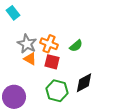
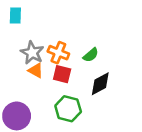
cyan rectangle: (13, 13) -> (15, 16), turned 40
black diamond: (84, 83) -> (100, 84), moved

